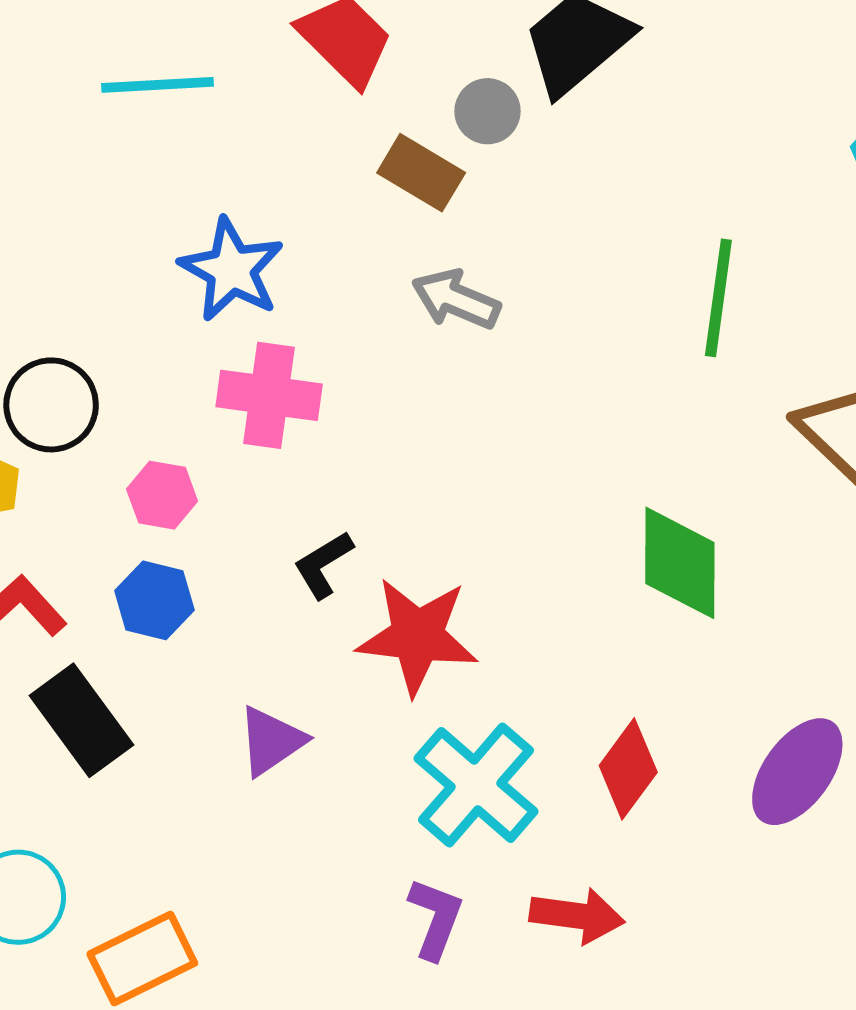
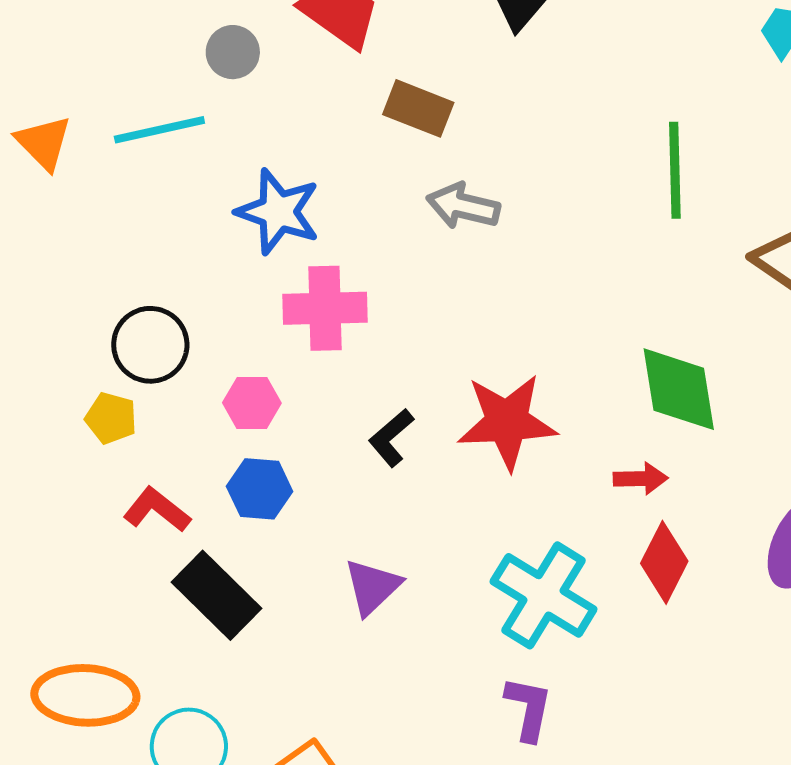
cyan line: (158, 85) -> (159, 130), moved
gray circle: (488, 111) -> (233, 52), moved
red star: (417, 636) -> (507, 422), moved
red arrow: (577, 916) -> (641, 479), moved, size x0.7

